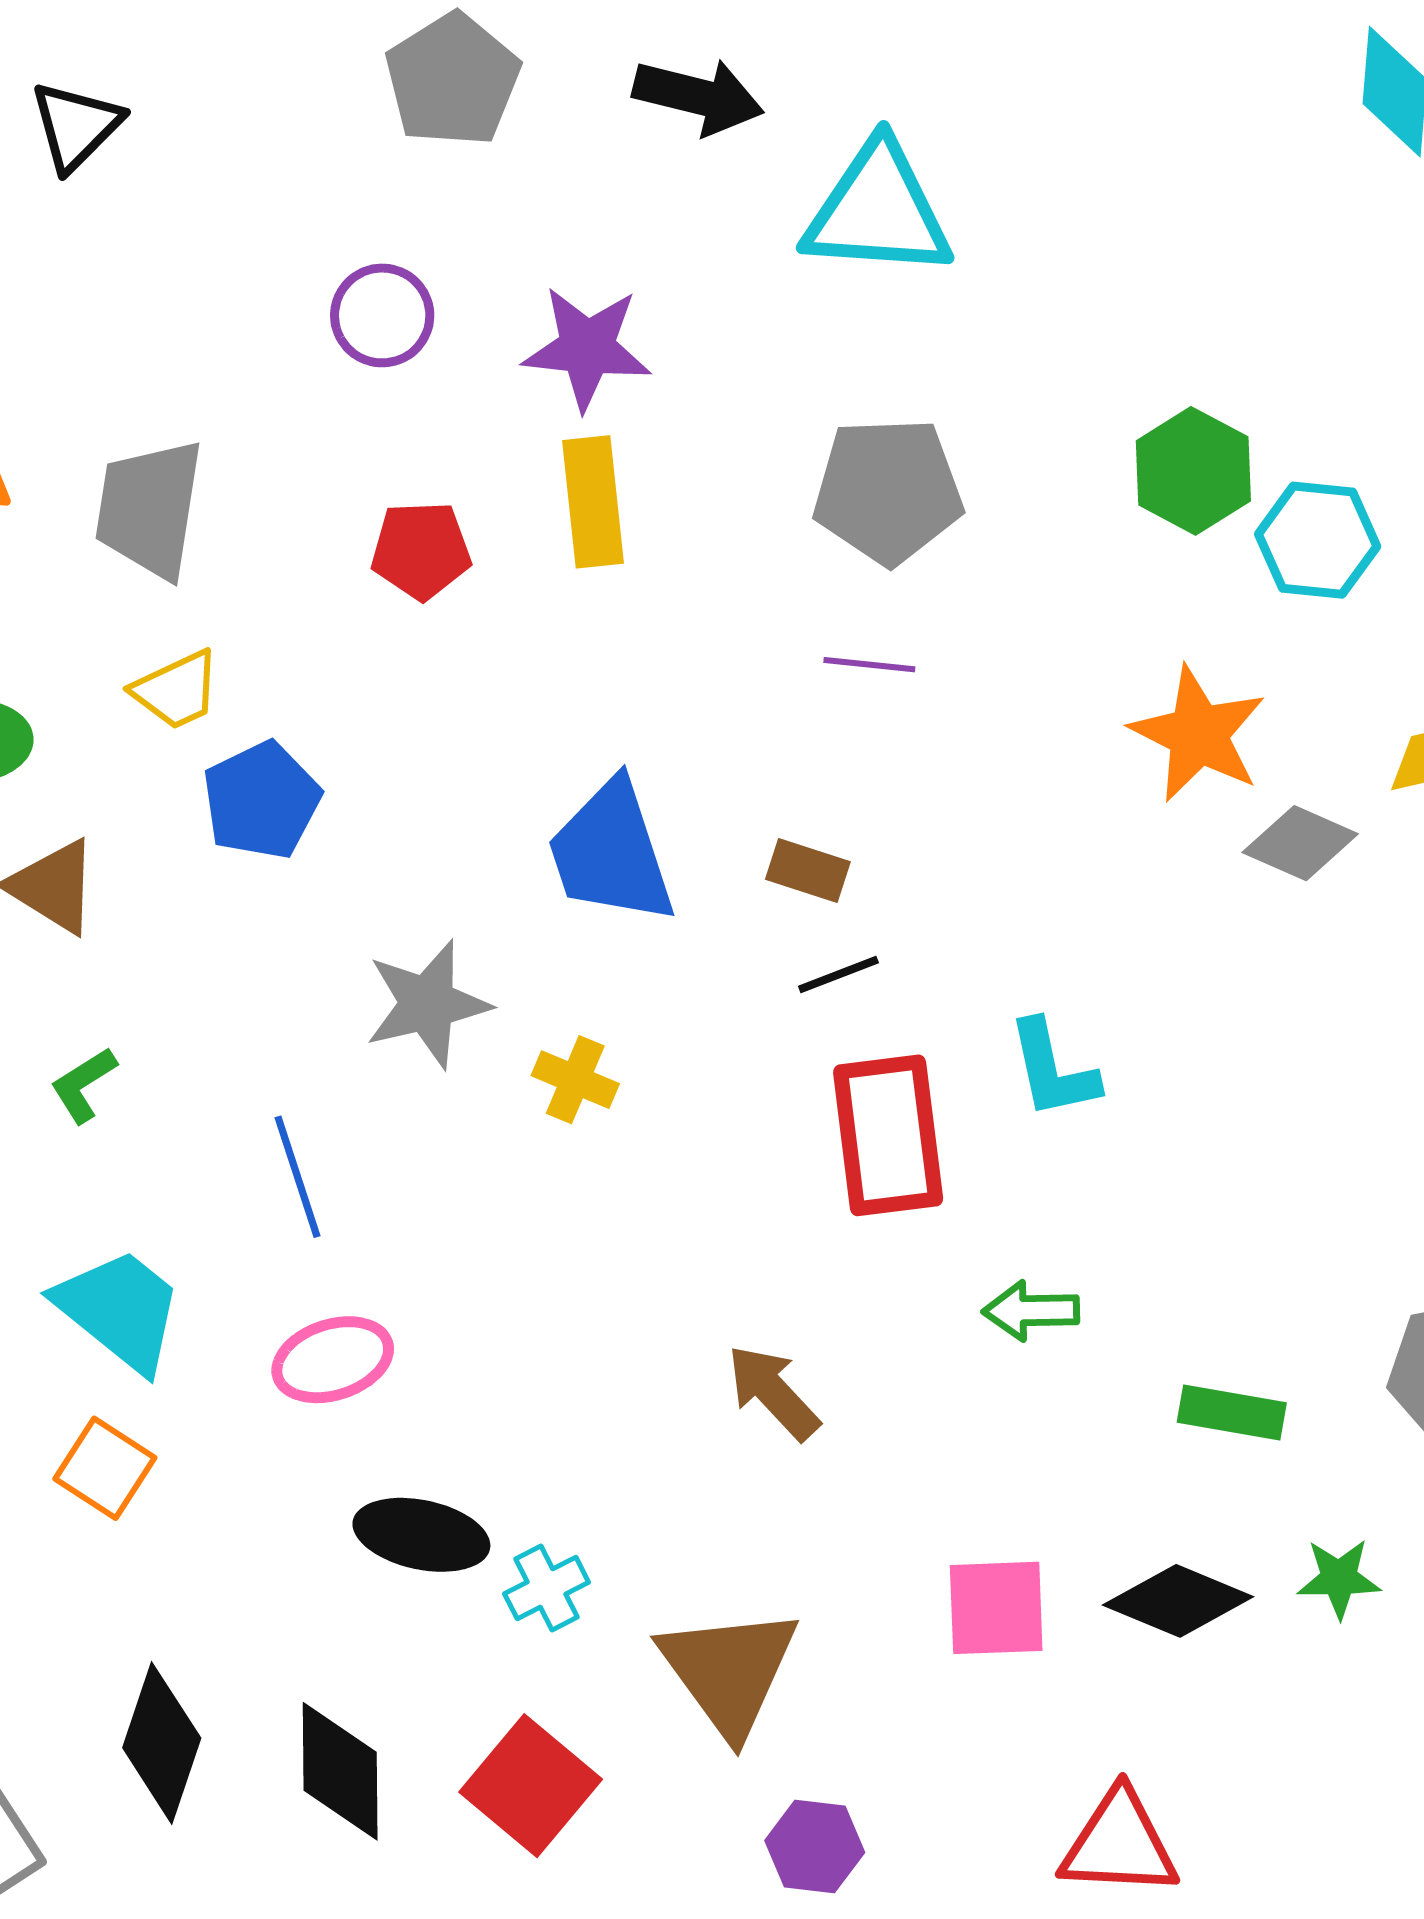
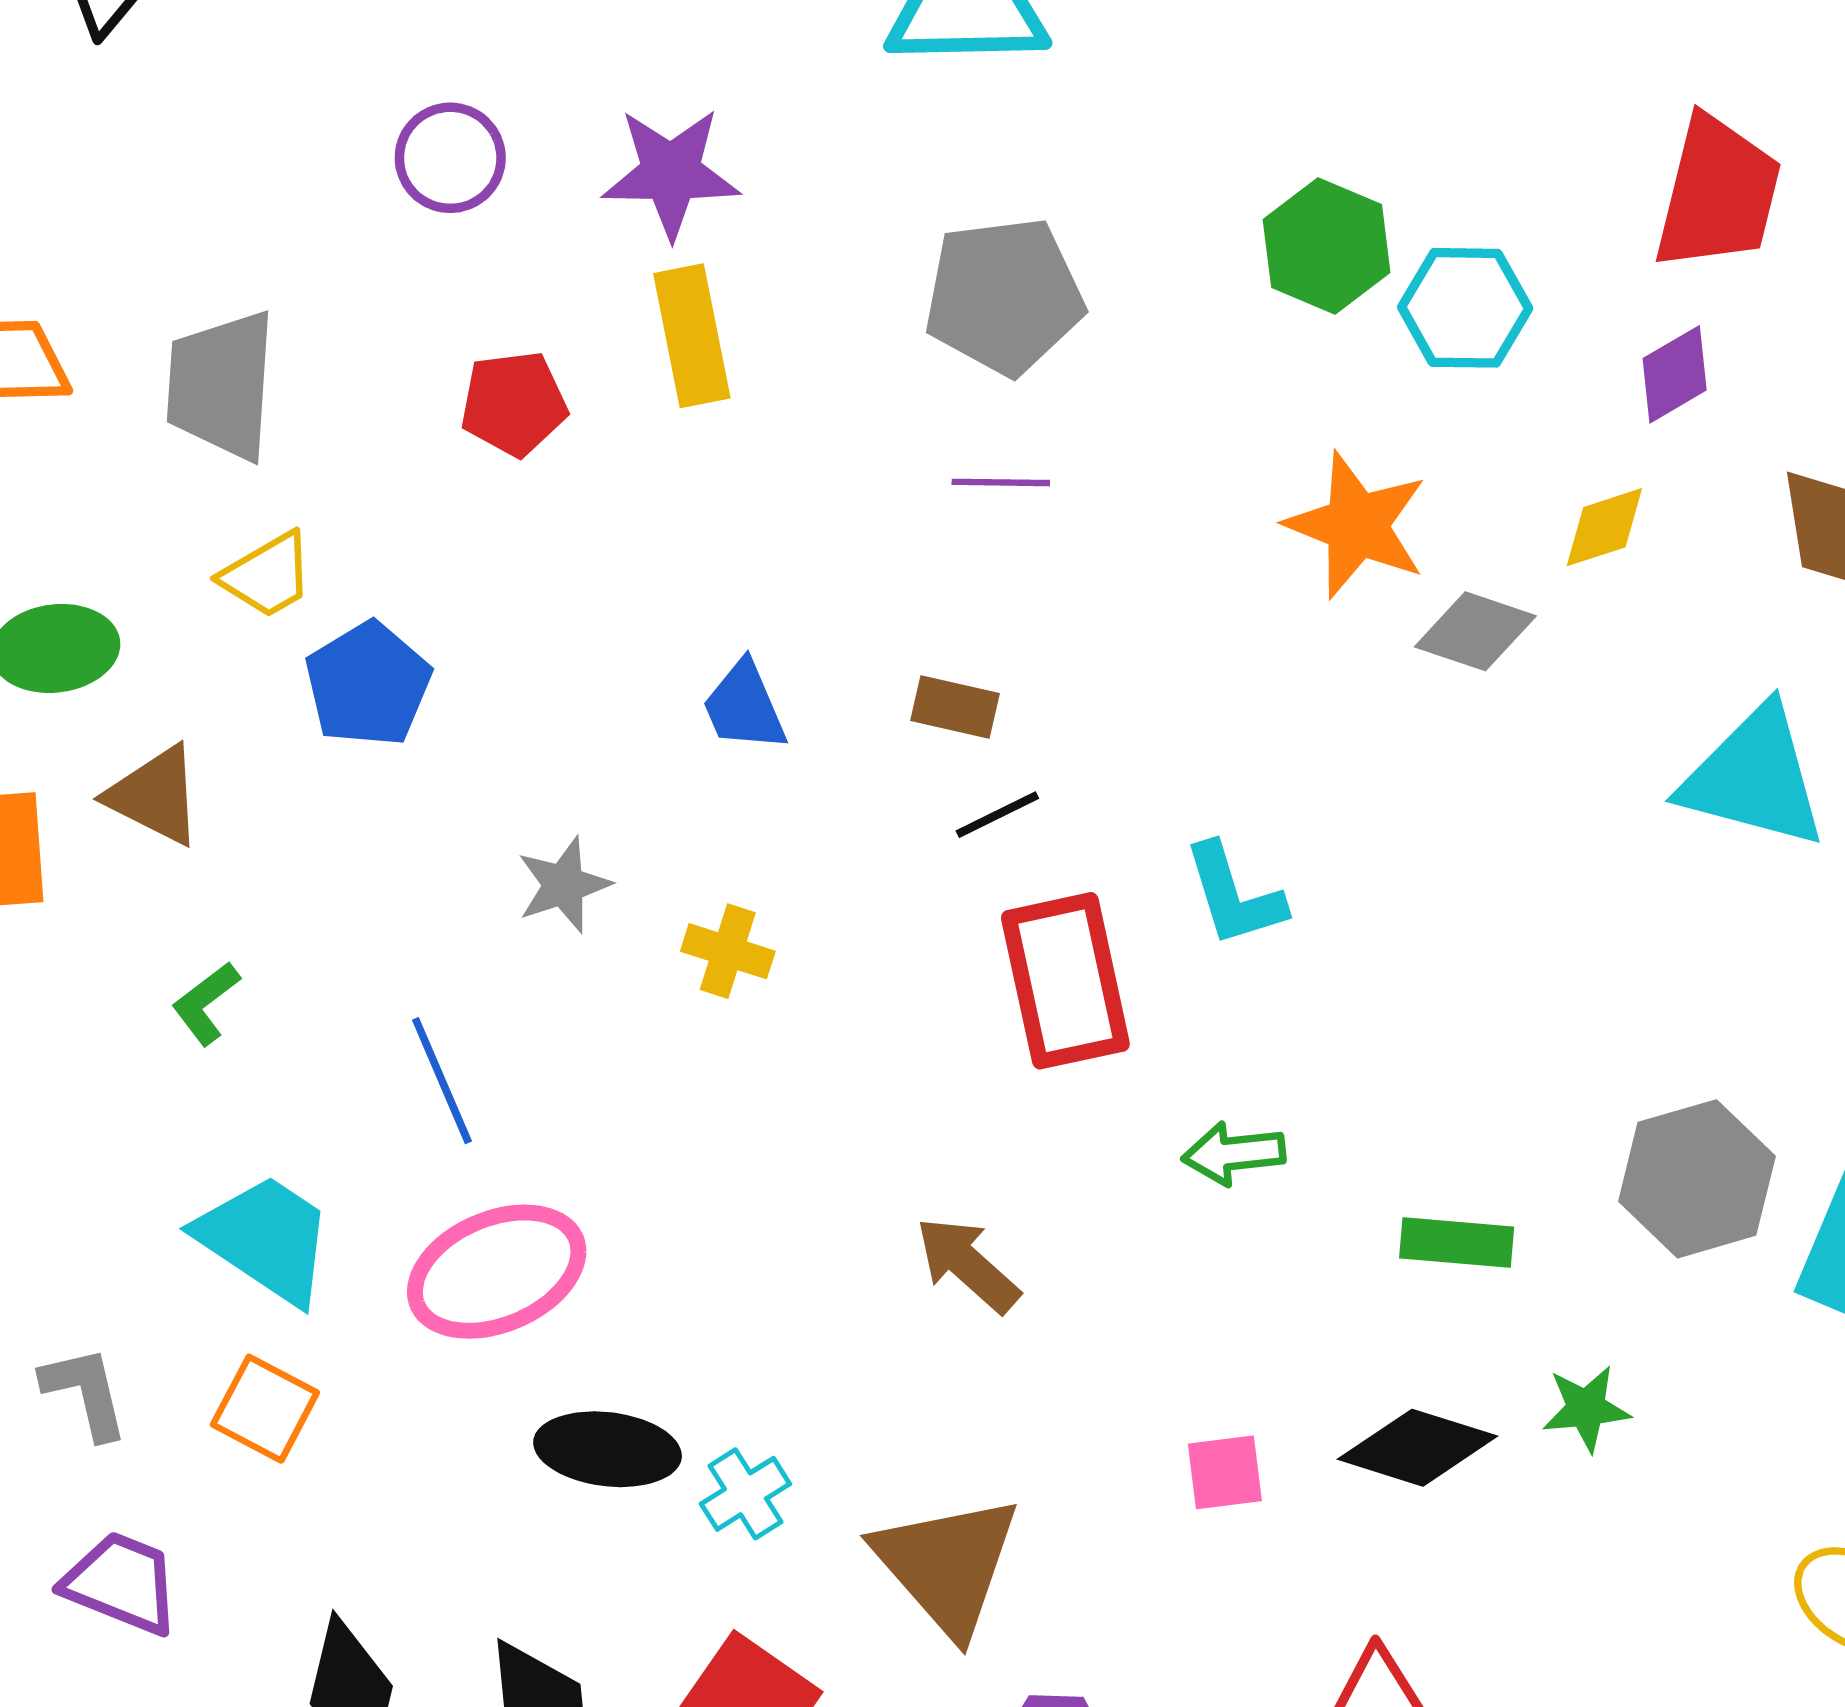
blue trapezoid: (611, 852) -> (744, 707), size x0.6
gray star: (428, 1004) -> (564, 885), size x0.7
pink ellipse: (333, 1360) -> (497, 1272), size x1.4
pink square: (996, 1608) -> (1225, 1472), size x0.7

